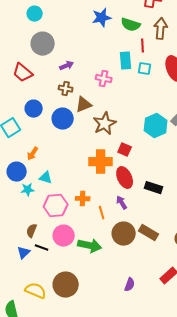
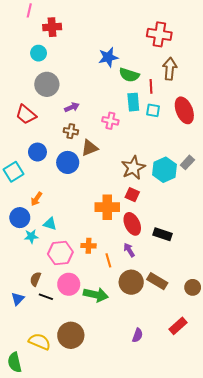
green semicircle: (131, 25) -> (129, 75), moved
brown star: (105, 124) -> (133, 168), moved
blue triangle: (24, 253) -> (18, 299), moved

